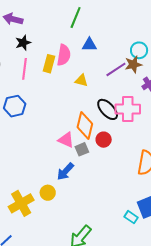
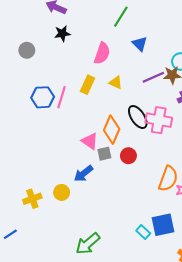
blue triangle: (89, 45) -> (140, 44), moved, turned 35
yellow rectangle: (49, 64) -> (88, 85), moved
pink line: (25, 69) -> (61, 97), moved
red circle: (104, 140) -> (128, 156), moved
yellow cross: (21, 203) -> (32, 199), size x0.7

